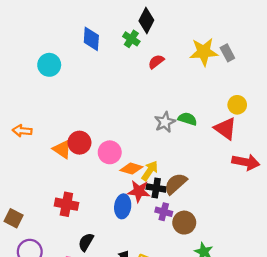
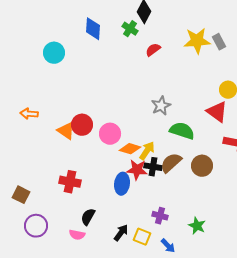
green semicircle: (187, 119) -> (182, 131), moved, size x1.4
purple cross: (164, 212) -> (160, 216), moved
brown circle: (184, 223) -> (202, 166), moved

